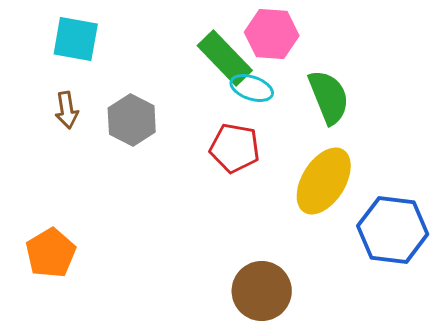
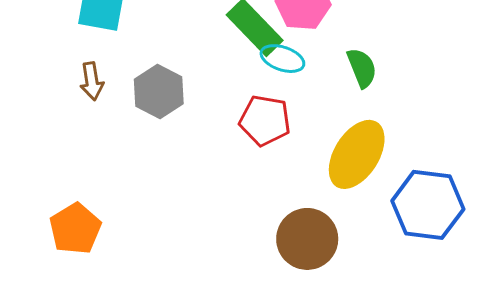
green semicircle: (329, 97) -> (362, 68), size x0.7
brown circle: (262, 291) -> (307, 239), moved

